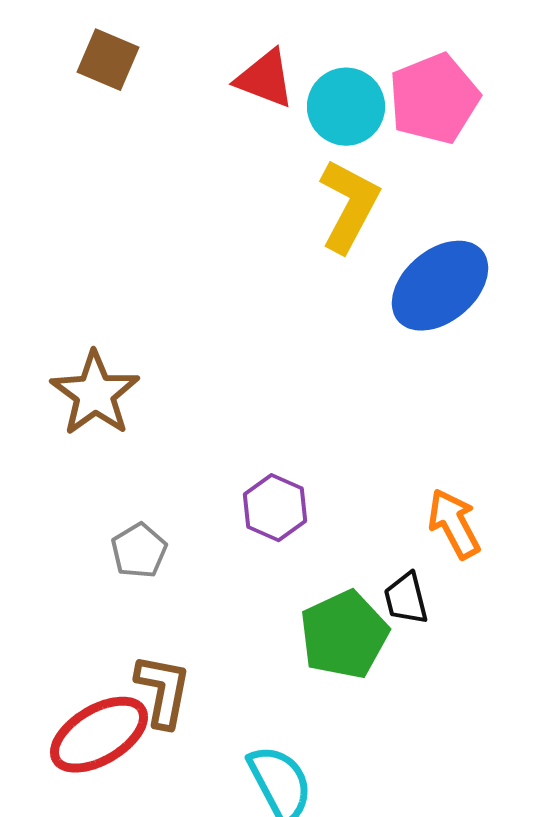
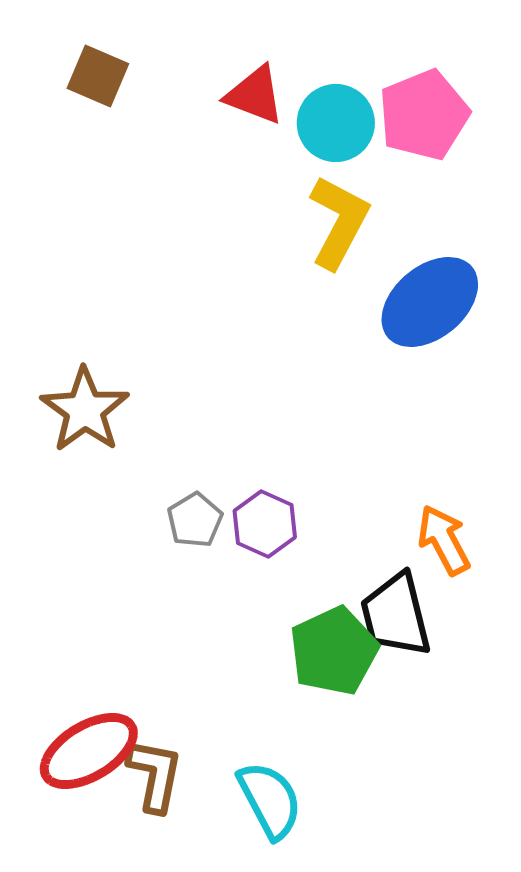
gray pentagon: (139, 551) -> (195, 520), moved
black trapezoid: (406, 599) -> (396, 615), size x1.6
brown L-shape: (163, 691) -> (155, 775), moved

